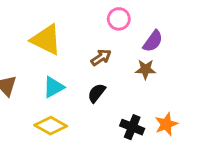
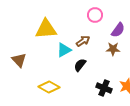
yellow triangle: (46, 40) -> (46, 29), turned -30
cyan triangle: (54, 87) -> (64, 50), moved

